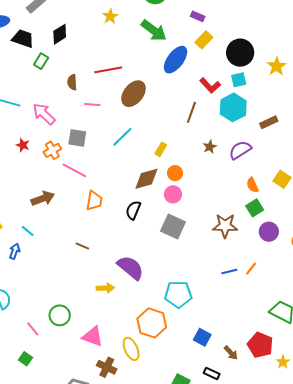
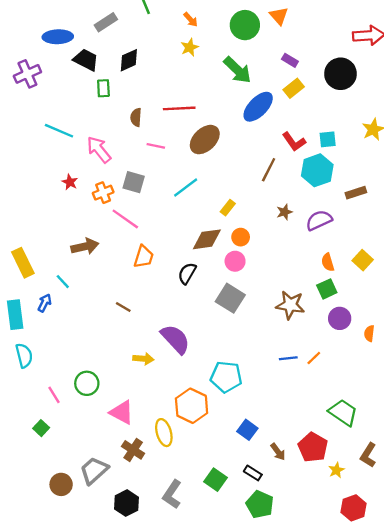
black circle: (240, 53) -> (340, 74), moved
green rectangle: (41, 61) -> (103, 88), turned -42

